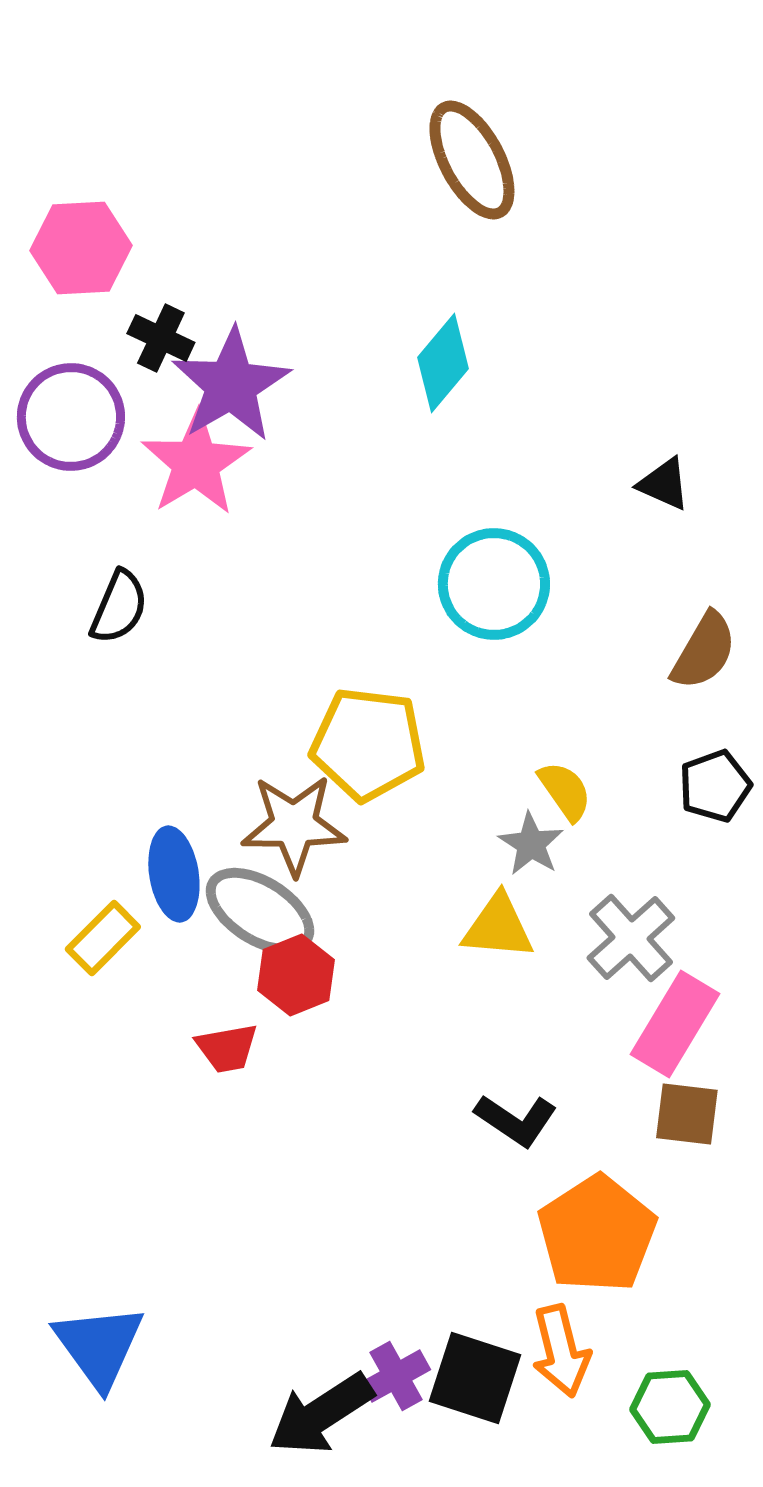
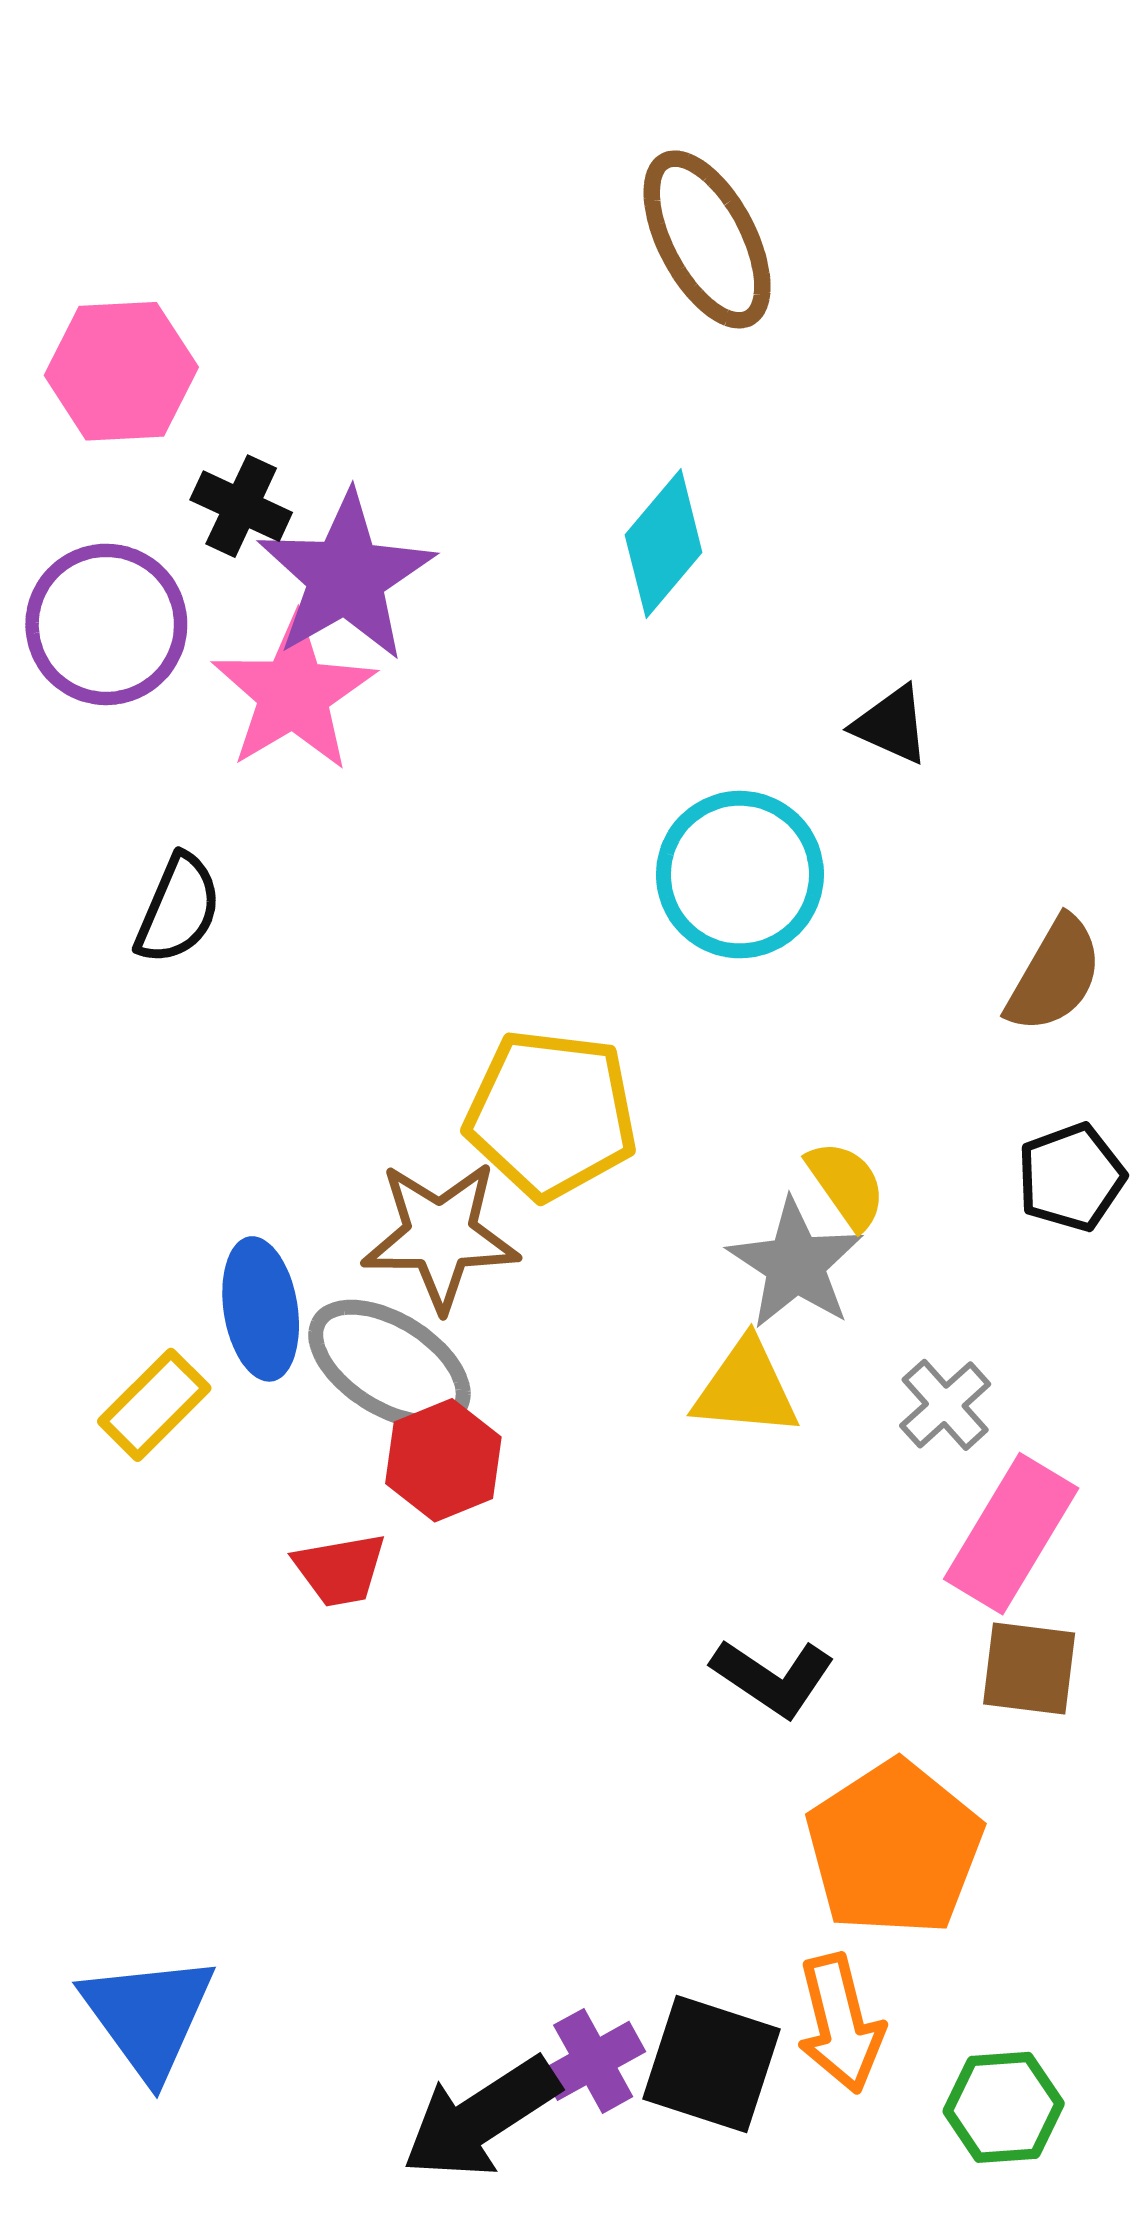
black triangle: (664, 484) -> (891, 725), moved
gray star: (531, 844) -> (795, 1264), size x1.4
gray cross: (631, 938) -> (945, 1405), size x0.7

